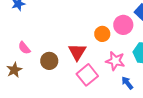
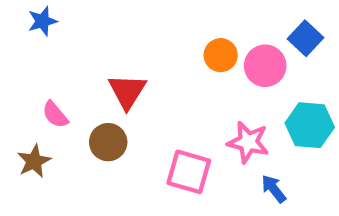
orange circle: (102, 34) -> (221, 55), moved
red triangle: (77, 52) -> (127, 91), moved
pink square: (87, 75) -> (189, 172), turned -35

